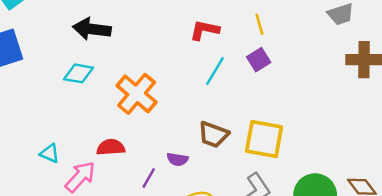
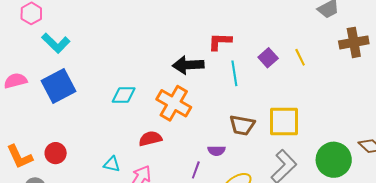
yellow line: (259, 24) -> (300, 57), moved
black arrow: (92, 29) -> (188, 65), moved
cyan line: (215, 71) -> (234, 73), turned -30
red semicircle: (111, 147) -> (150, 139), moved

